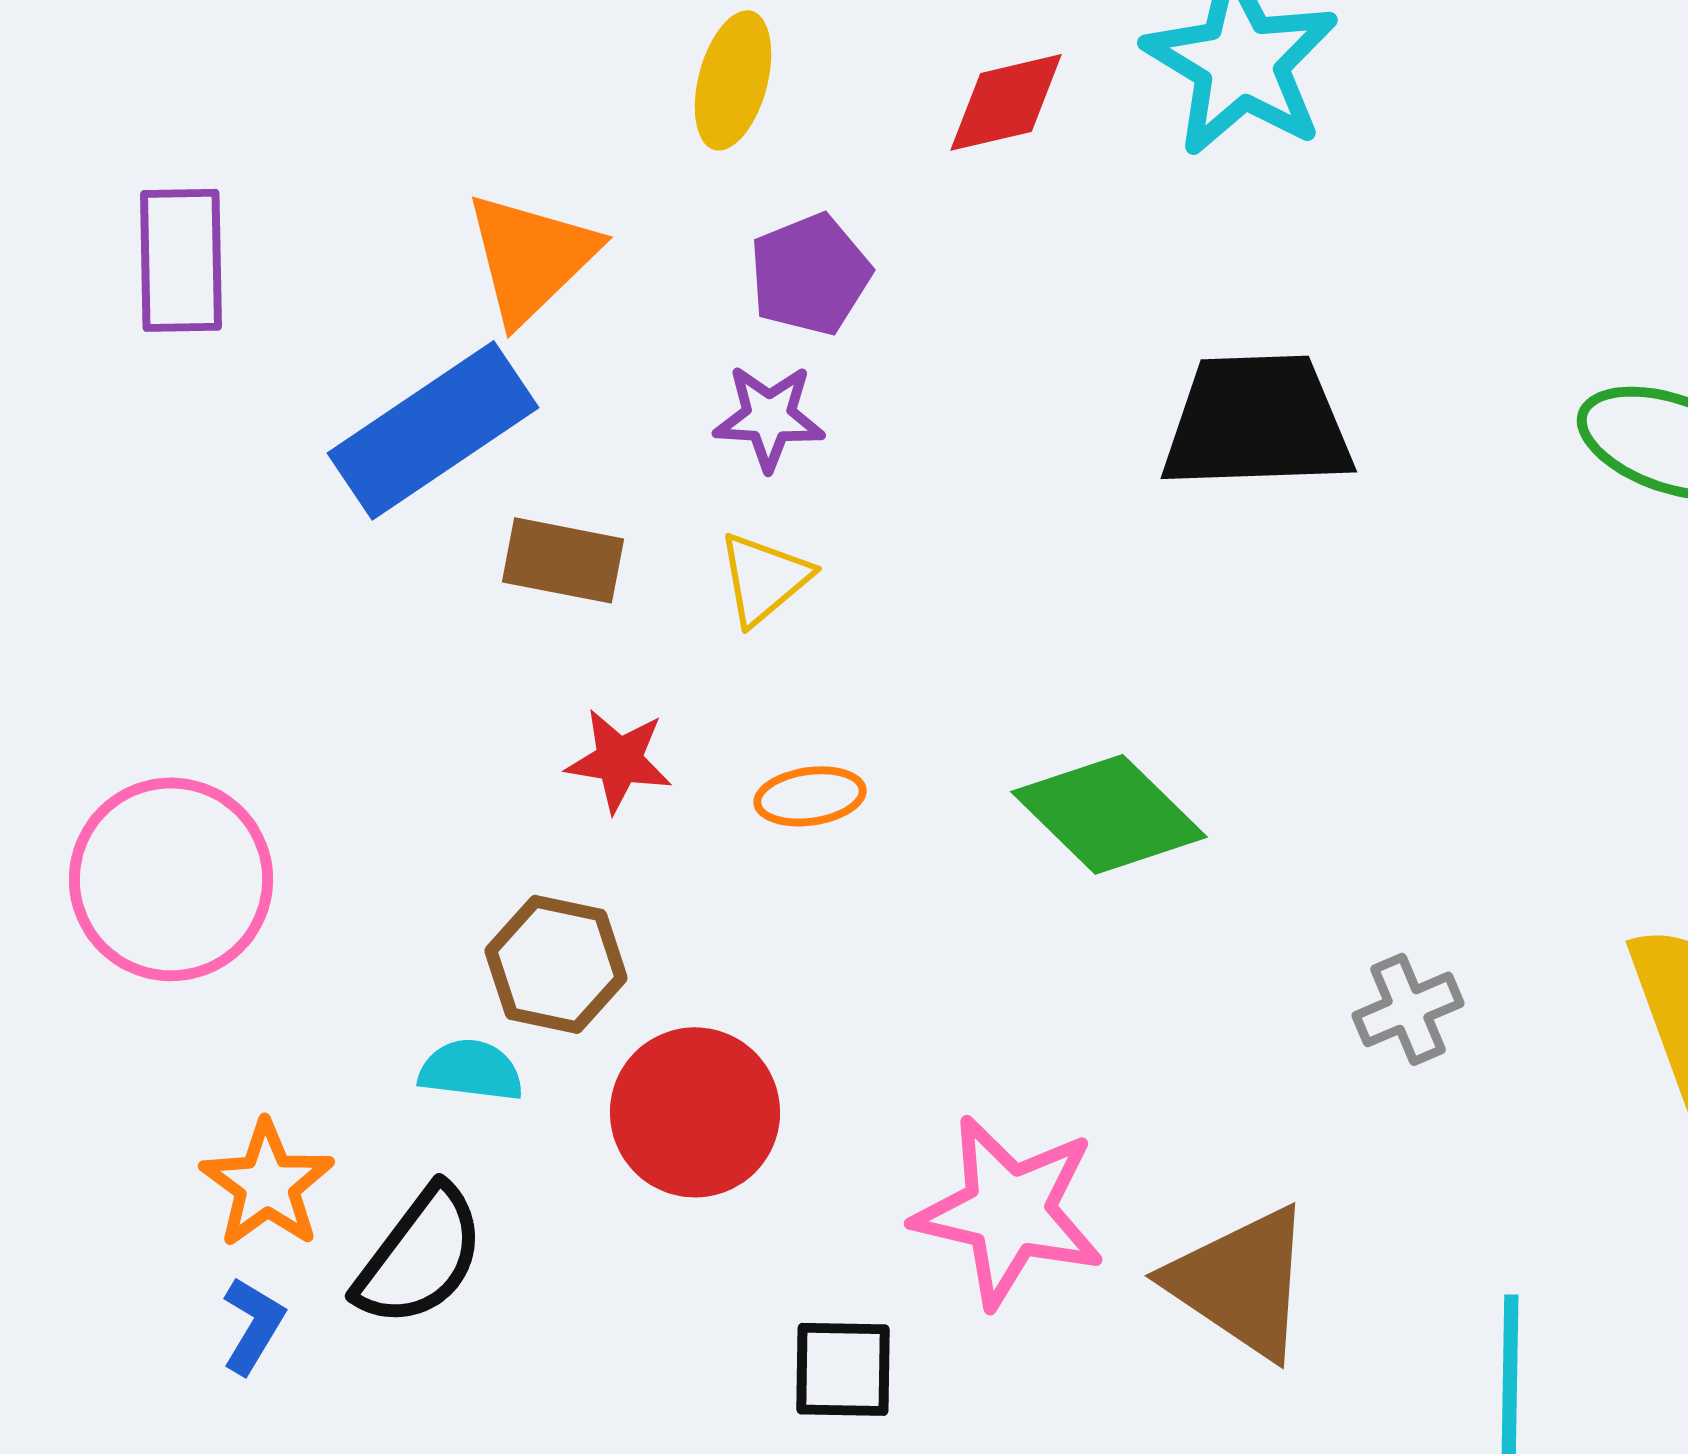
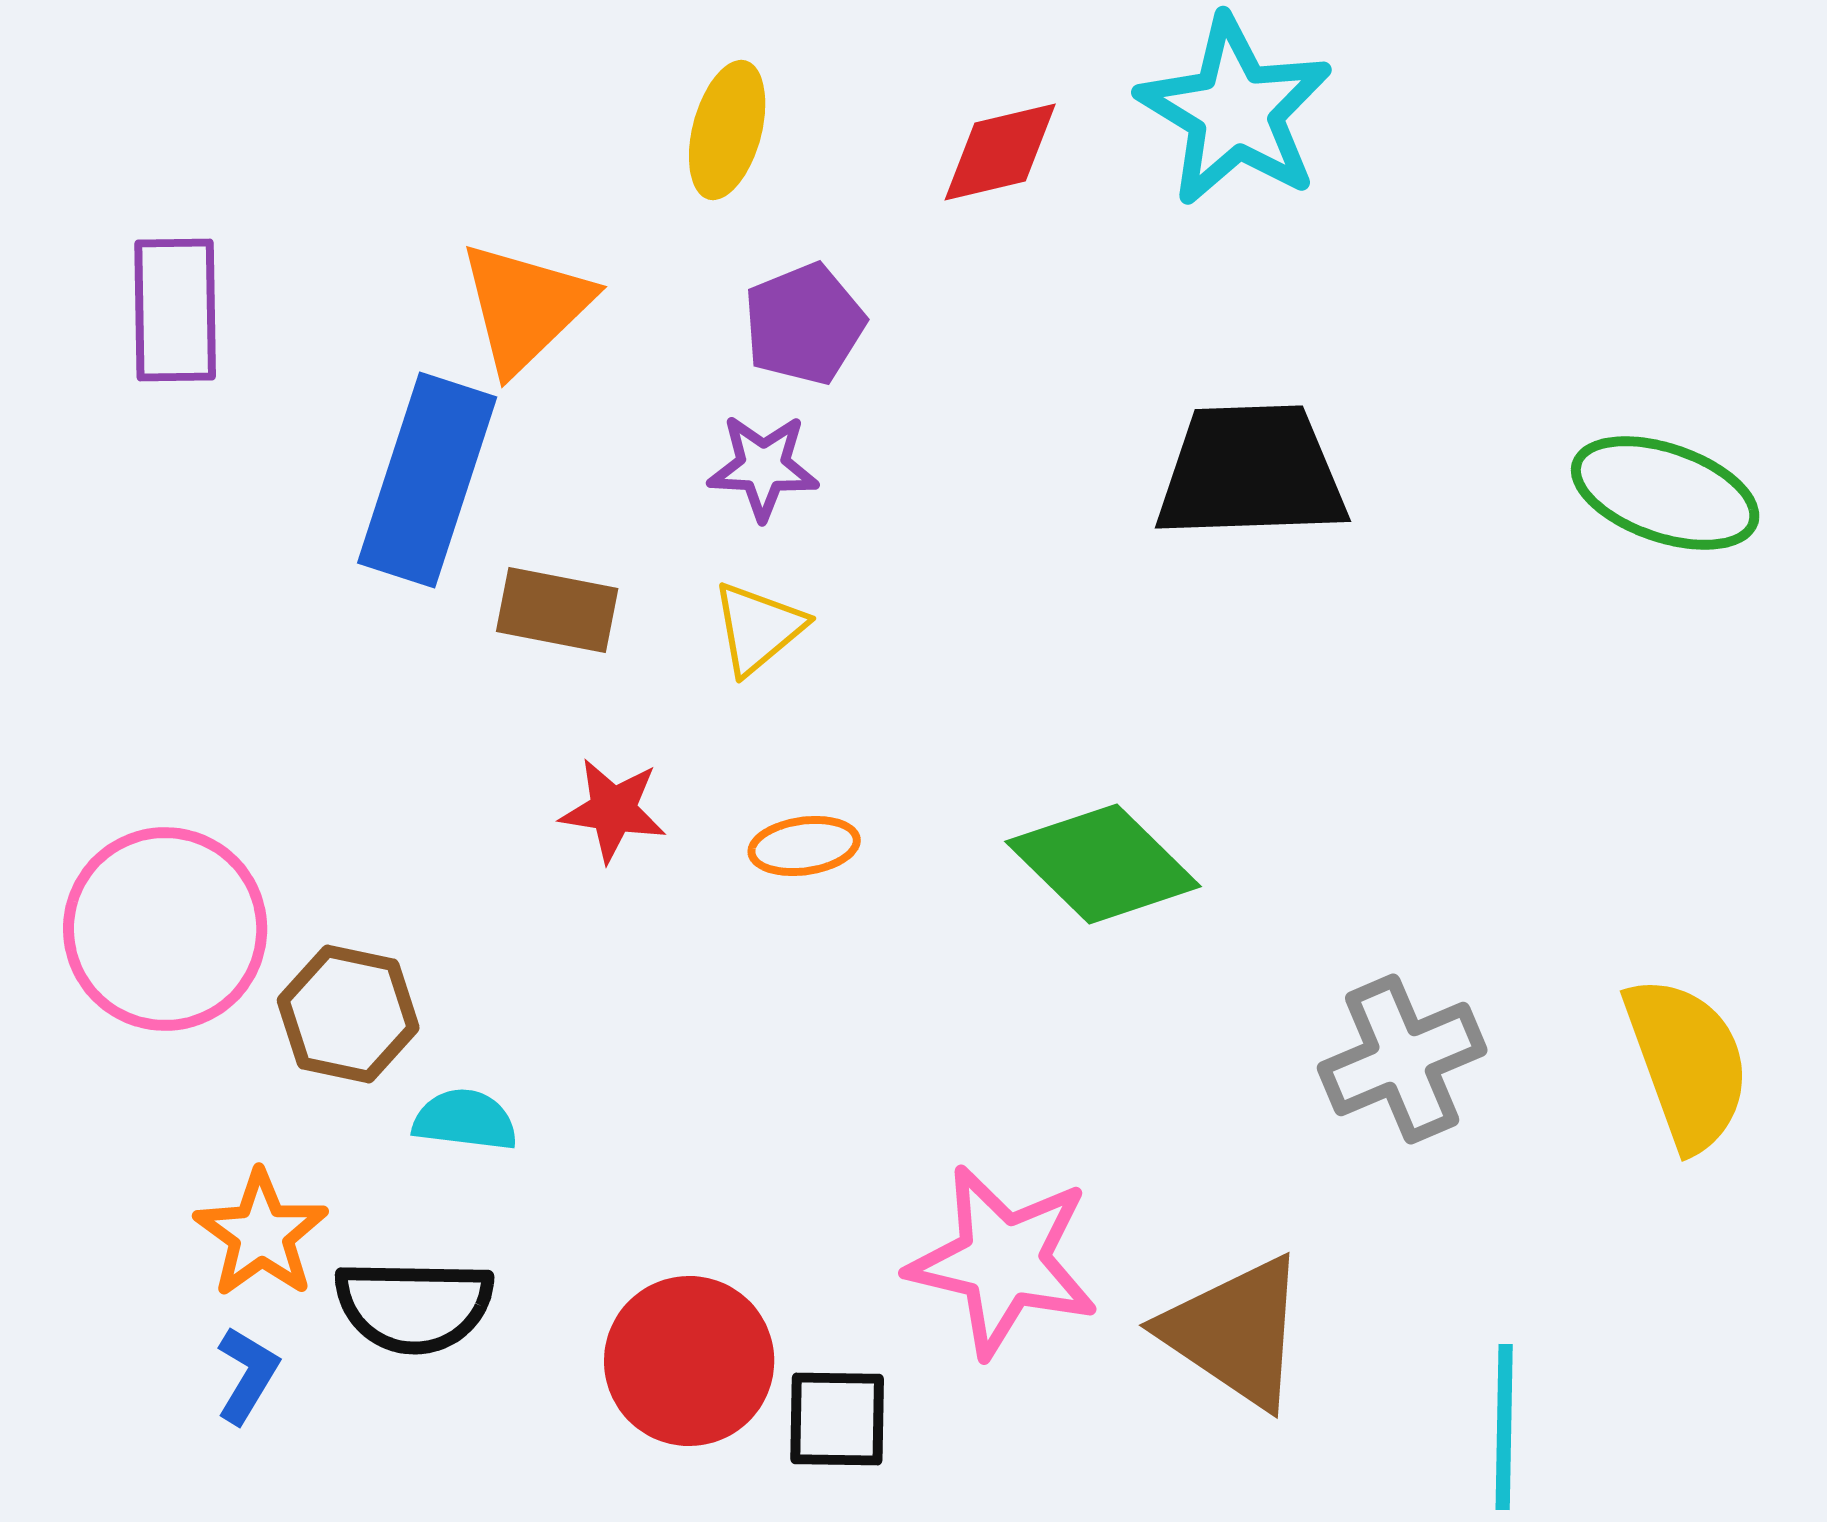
blue rectangle: (433, 430) -> (427, 480), turned -38
brown hexagon: (556, 964) -> (348, 1014), moved
gray cross: (1408, 1009) -> (1402, 1059), size x1.5
red circle: (695, 1112) -> (689, 1361), moved
black semicircle: (420, 1256) -> (414, 1306), turned 54

